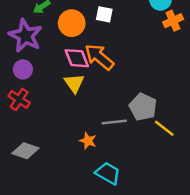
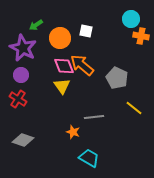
orange cross: (173, 21) -> (141, 36), turned 35
gray pentagon: (143, 107) -> (117, 78), moved
yellow line: (164, 128) -> (134, 108), moved

